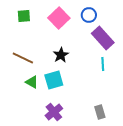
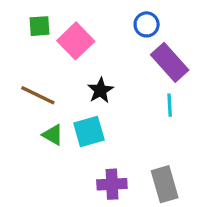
pink square: (59, 18) -> (76, 41), moved
purple cross: (54, 112) -> (112, 184), moved, turned 36
gray rectangle: (100, 112) -> (165, 184), size x1.5

